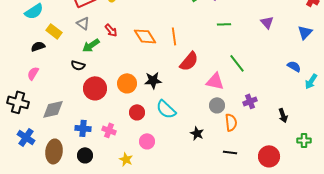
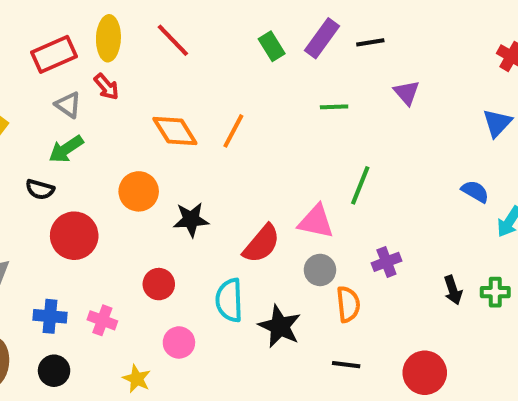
purple triangle: (267, 22) -> (407, 93), moved
gray triangle: (83, 23) -> (68, 105), moved
red arrow: (111, 30) -> (106, 87), moved
orange line: (174, 36) -> (233, 131), turned 36
red semicircle: (189, 61) -> (262, 244), moved
green line: (237, 63) -> (360, 185), turned 60
orange circle: (127, 83) -> (139, 191), moved
cyan semicircle: (166, 109) -> (229, 300), moved, turned 45
black star: (197, 133) -> (280, 326), size x1.5
green cross: (304, 140) -> (495, 292), moved

